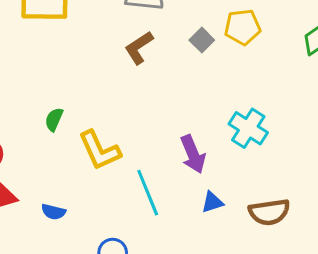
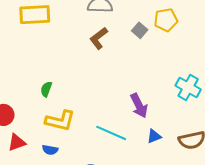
cyan cross: (248, 128) -> (188, 87), moved
yellow L-shape: (100, 150) -> (60, 121), moved, turned -48
cyan line: (148, 193) -> (111, 133), turned -40

